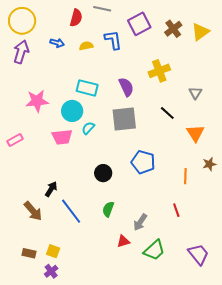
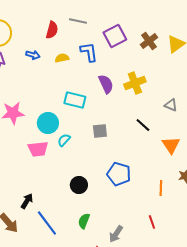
purple semicircle: (126, 87) -> (106, 84), moved
cyan rectangle: (87, 88) -> (75, 100), moved
gray triangle: (195, 93) -> (171, 105), turned -40
gray square: (124, 119) -> (100, 131), size x0.6

